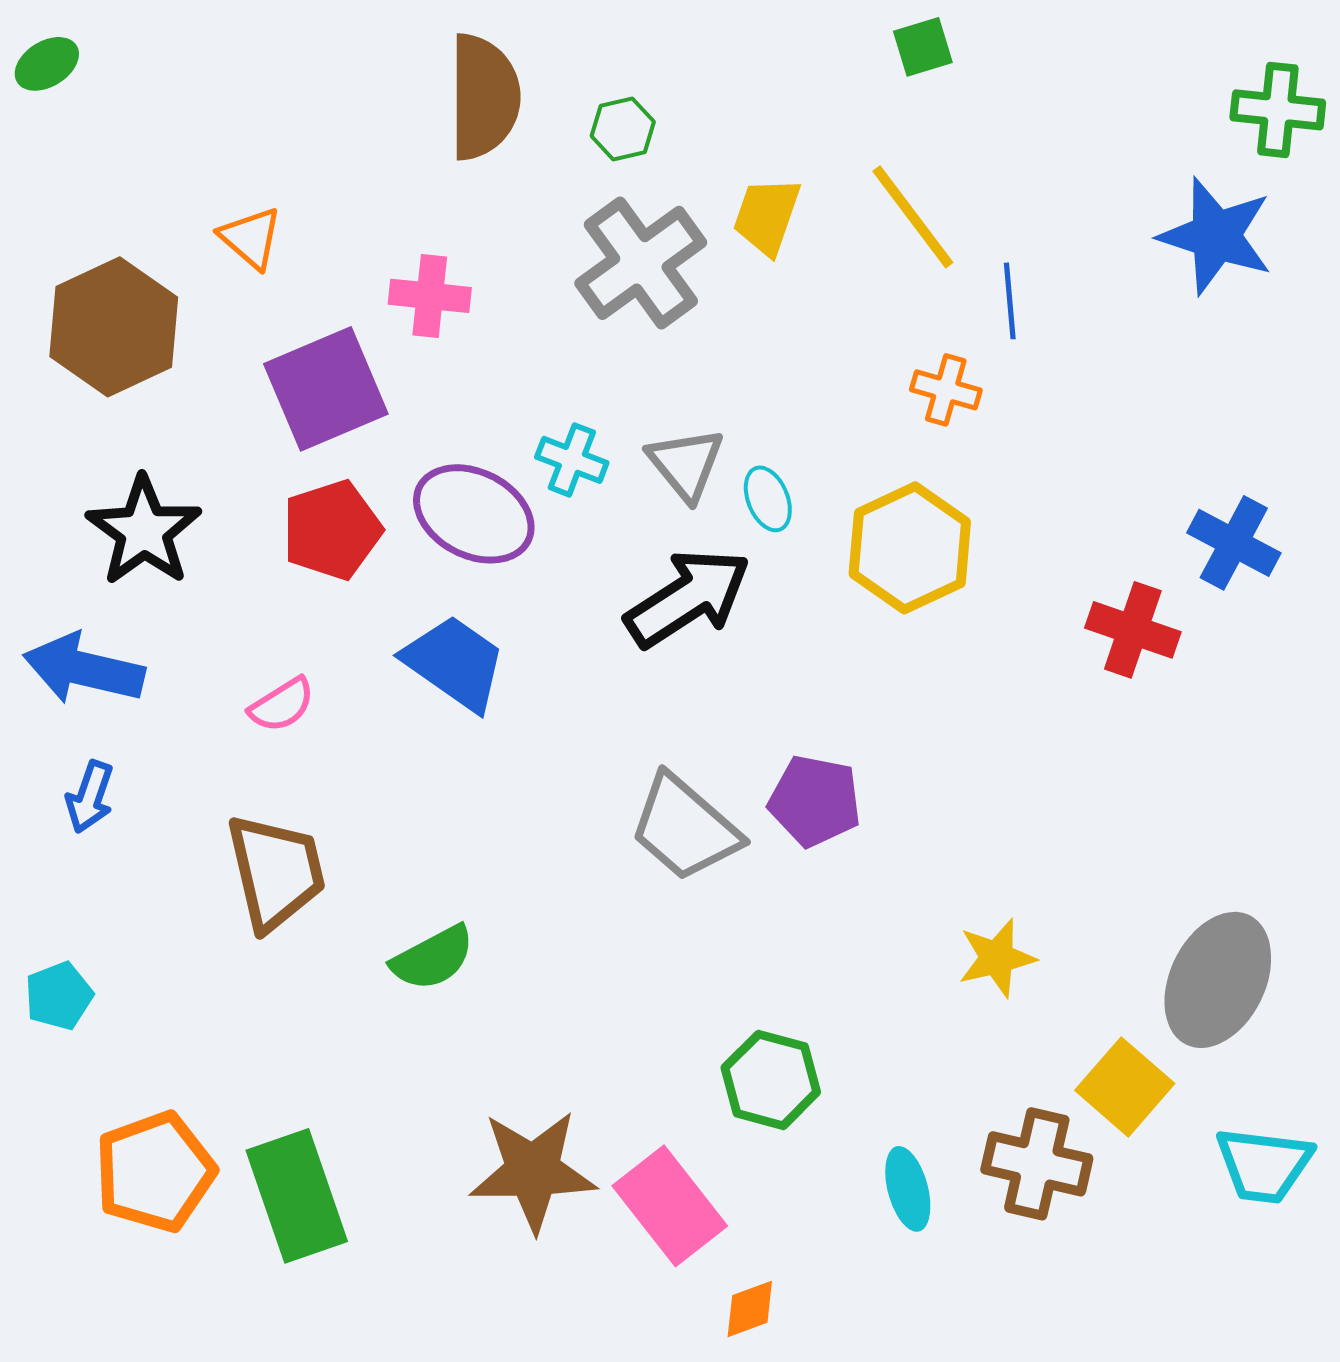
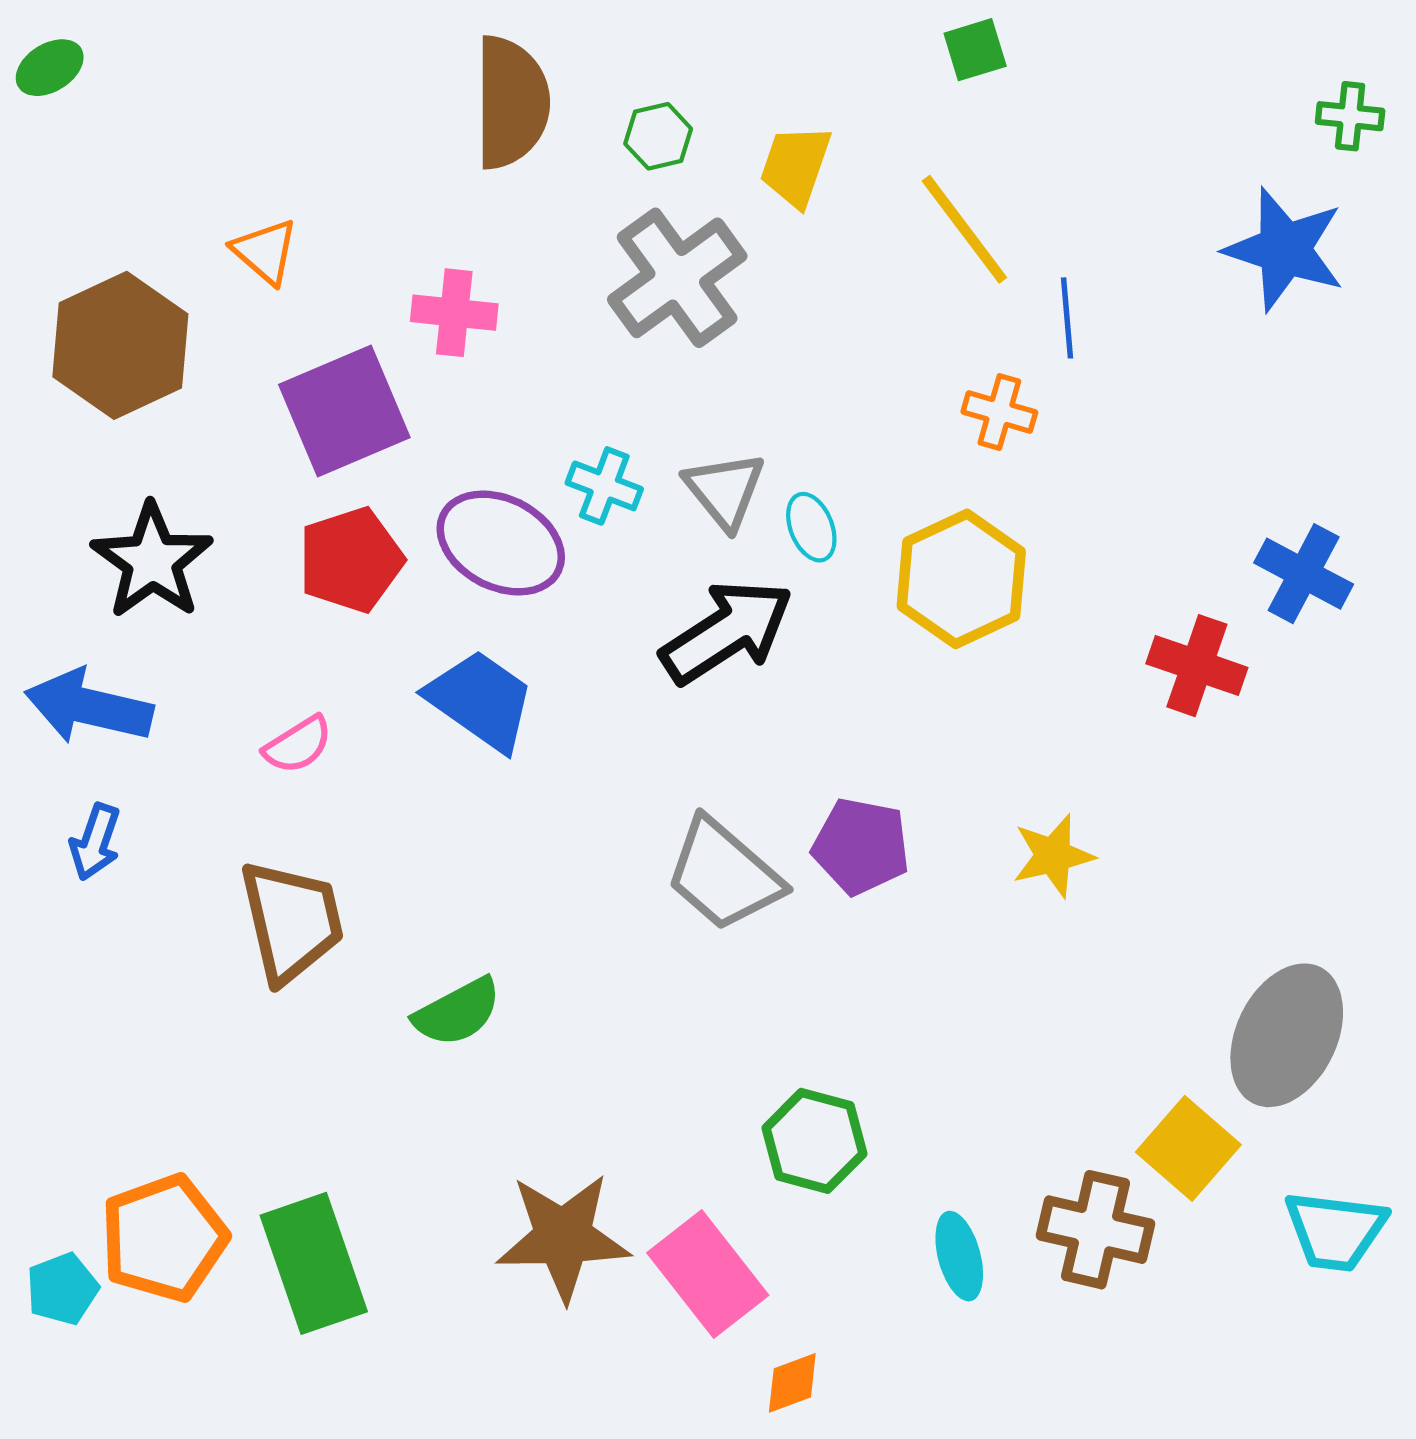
green cross: (1278, 110) -> (1350, 116), size x0.7
yellow trapezoid: (767, 216) -> (795, 166), moved
yellow star: (997, 958) -> (1053, 856), moved
cyan pentagon: (59, 996) -> (62, 1289), moved

